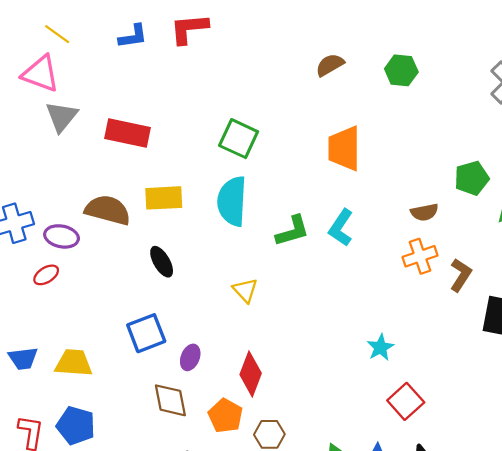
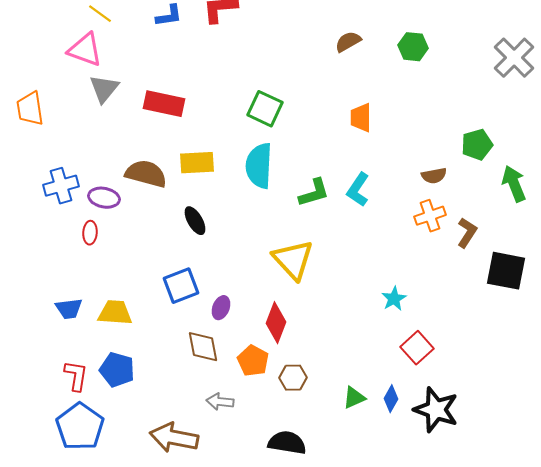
orange trapezoid: (344, 148) -> (361, 118), size x0.7
red ellipse: (46, 275) -> (90, 233), turned -55
yellow triangle: (245, 290) -> (293, 260), moved, size x1.8

